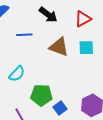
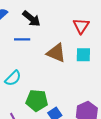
black arrow: (48, 15) -> (31, 19), moved
red triangle: (83, 19) -> (81, 26), turned -30

